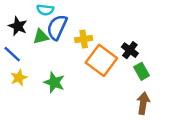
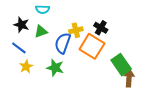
blue semicircle: (57, 27) -> (63, 43), moved
black cross: (130, 50) -> (101, 28), moved
green rectangle: (142, 71) -> (121, 65), moved, size x1.5

